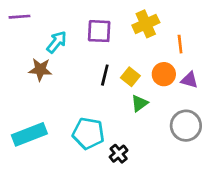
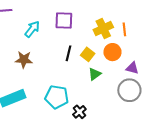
yellow cross: (146, 24) -> (103, 28), moved
brown star: (40, 70) -> (24, 60), moved
purple triangle: (190, 80) -> (132, 68), moved

